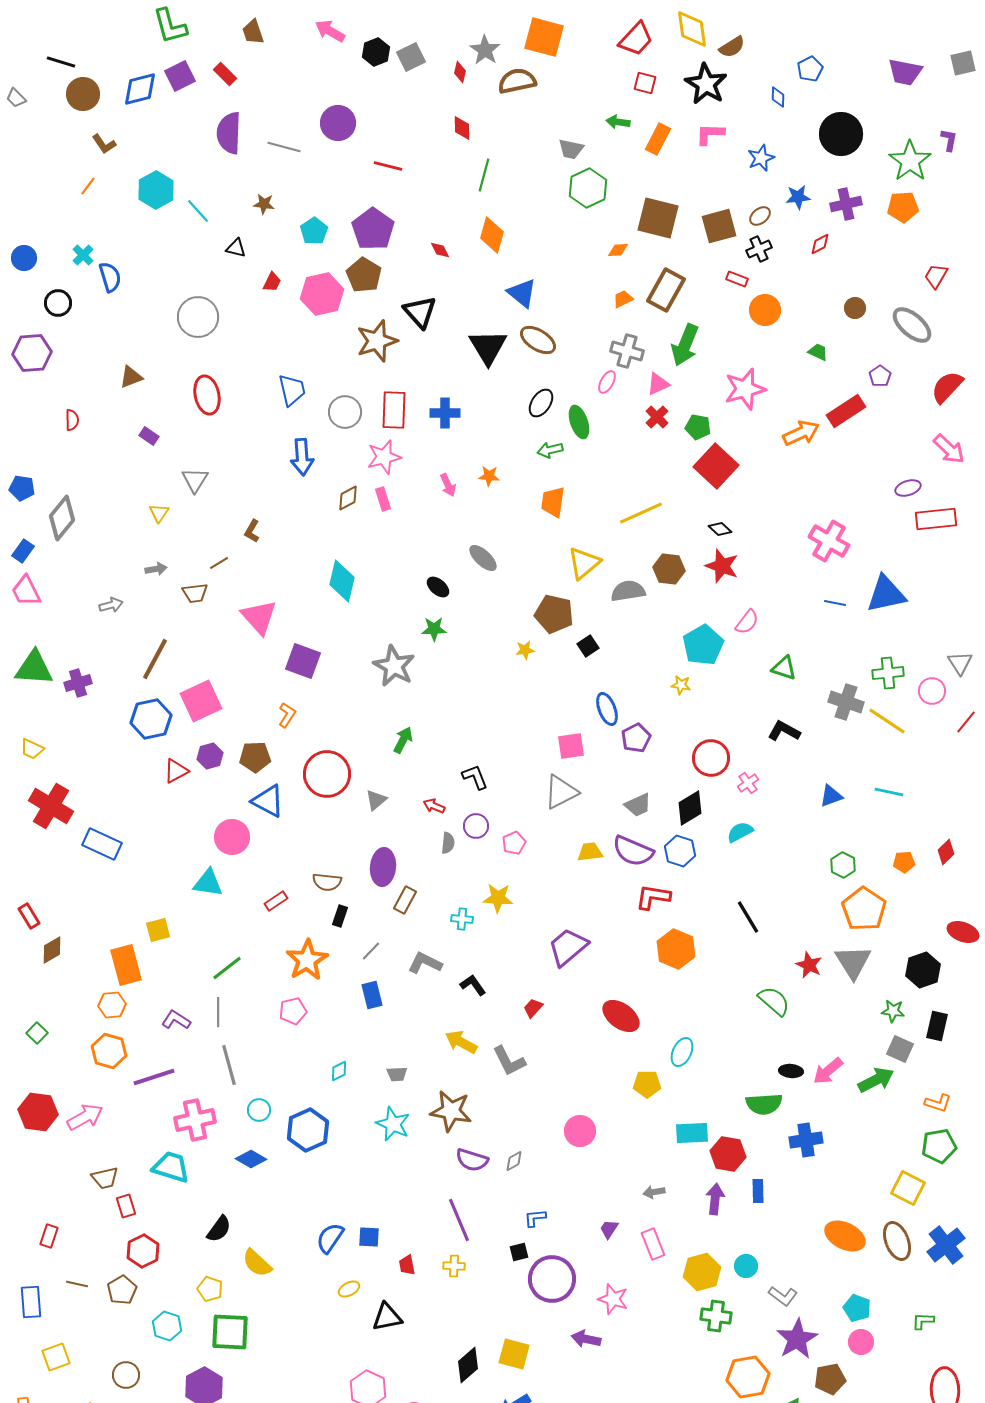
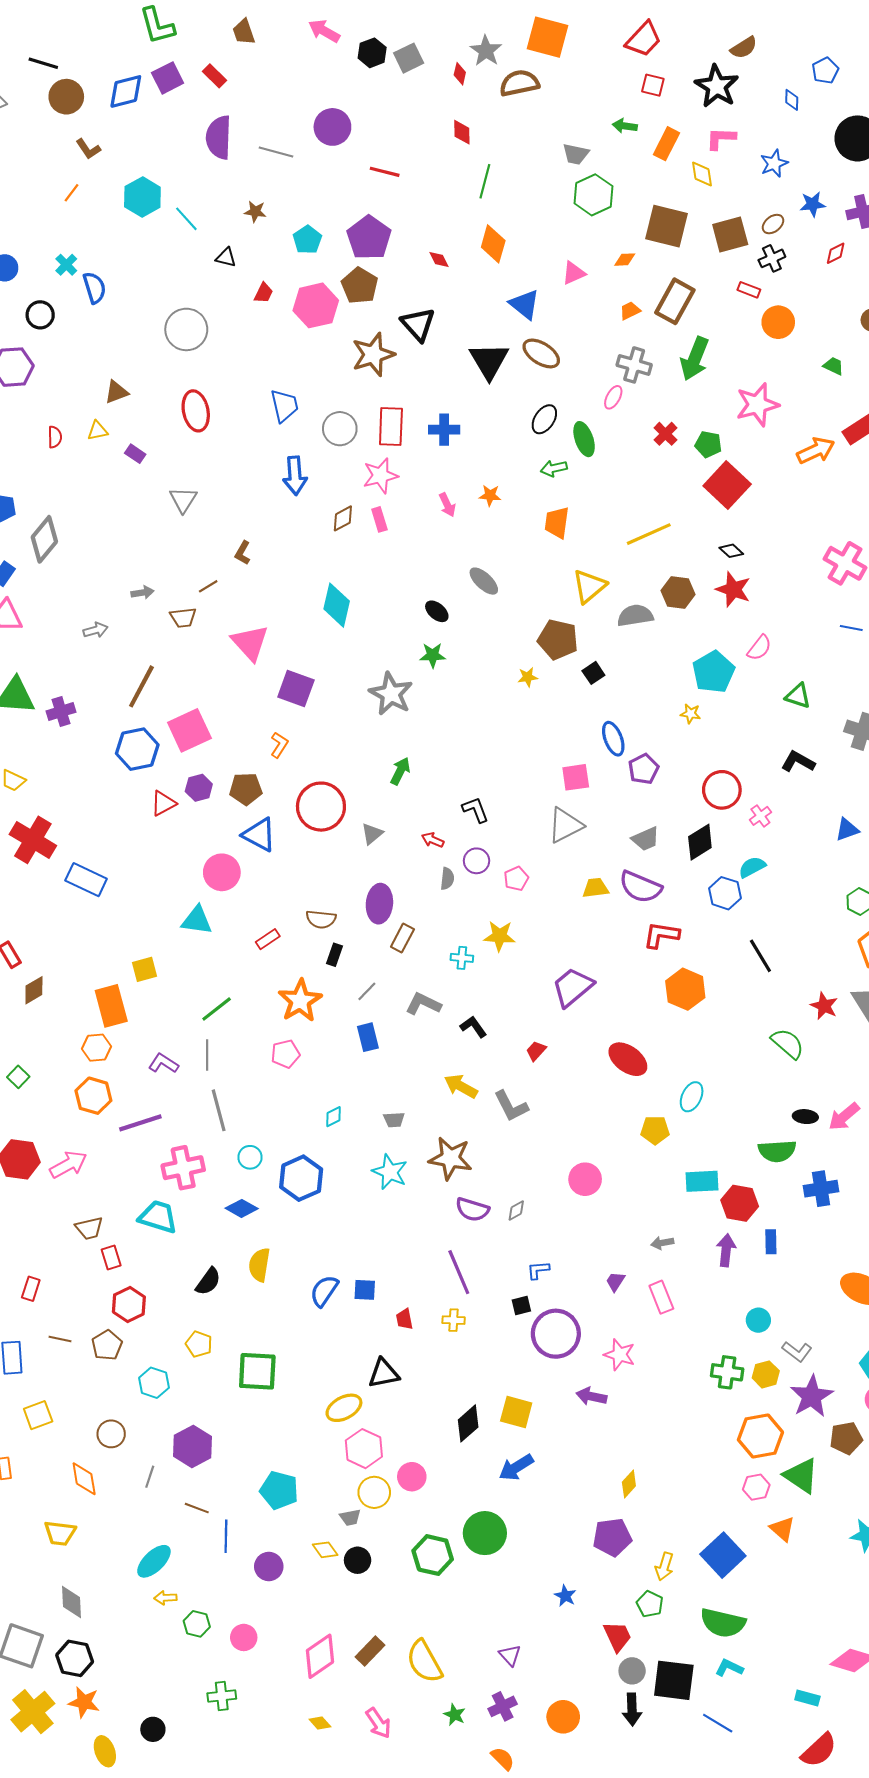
yellow diamond: (692, 29) -> (702, 174), moved, size x0.7
pink triangle: (658, 384) -> (574, 273), moved
yellow triangle: (159, 513) -> (98, 431), moved, turned 45
blue hexagon: (680, 851) -> (725, 893), moved
yellow semicircle: (257, 1263) -> (259, 1265), moved, turned 56
yellow hexagon: (702, 1272) -> (766, 1374), moved, size x0.7
yellow ellipse: (349, 1289) -> (344, 1408), moved, size x1.6
green square: (230, 1332) -> (257, 1371), moved

